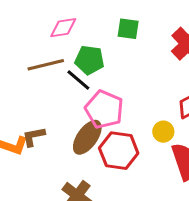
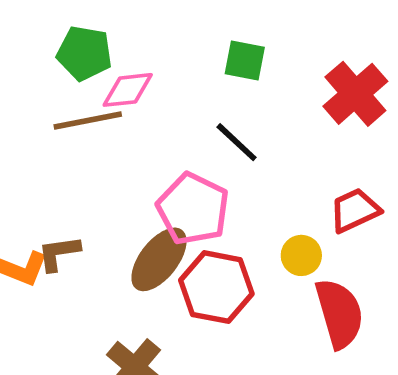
pink diamond: (63, 28) -> (128, 90), moved
green pentagon: (89, 60) -> (84, 53), moved
black line: (78, 80) -> (237, 142), moved

